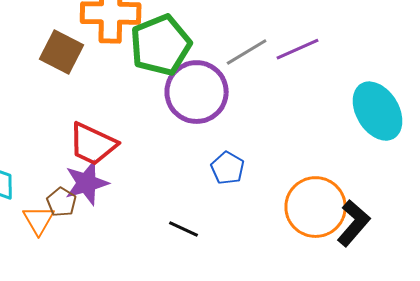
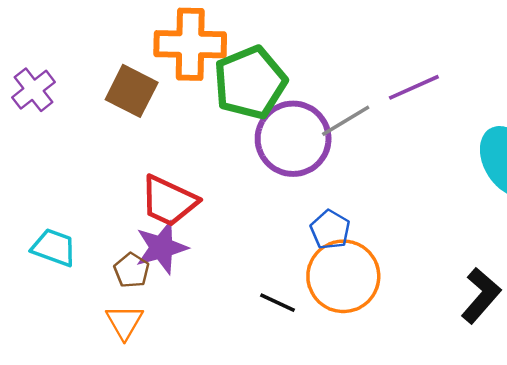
gray line: (247, 52) -> (346, 121), moved
orange circle: (316, 207) -> (343, 276), moved
orange triangle: (39, 220) -> (124, 322), moved

